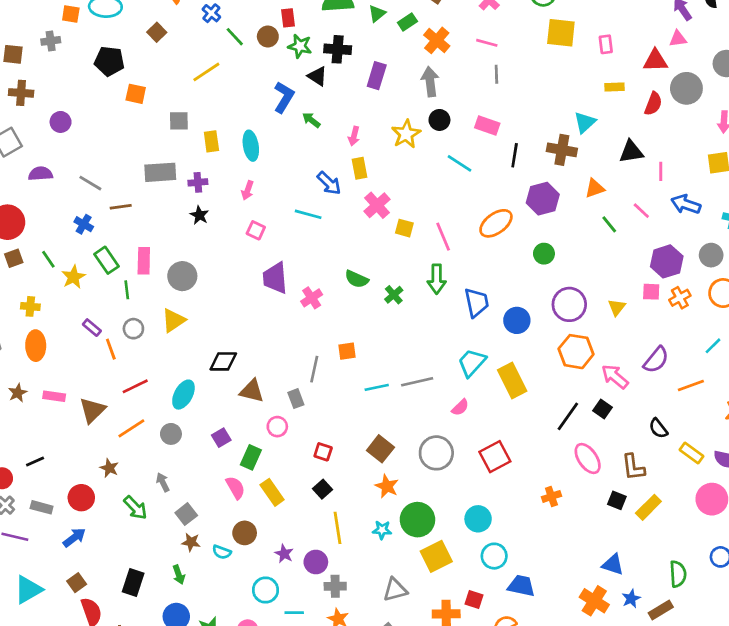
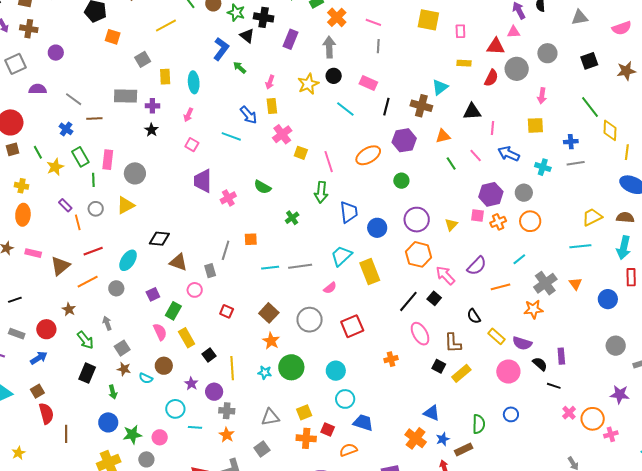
gray square: (179, 121) -> (143, 59), turned -35
green cross: (394, 295) -> (292, 218), moved
black square: (323, 489) -> (209, 355), moved
yellow square: (436, 556) -> (304, 412), moved, size x0.7
black rectangle: (133, 583) -> (87, 373), moved

